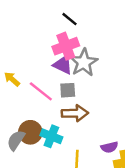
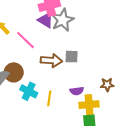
gray square: (68, 90) -> (72, 57), moved
cyan cross: (51, 136) -> (29, 91), moved

